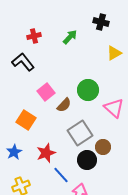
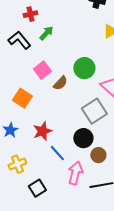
green arrow: (70, 37) -> (46, 33), moved
gray square: (80, 133) -> (94, 111), moved
brown circle: (103, 147) -> (98, 155), moved

